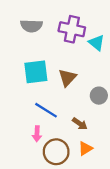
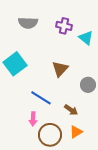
purple cross: (72, 29) -> (64, 26), size x0.7
cyan square: (36, 72) -> (15, 64), moved, turned -30

